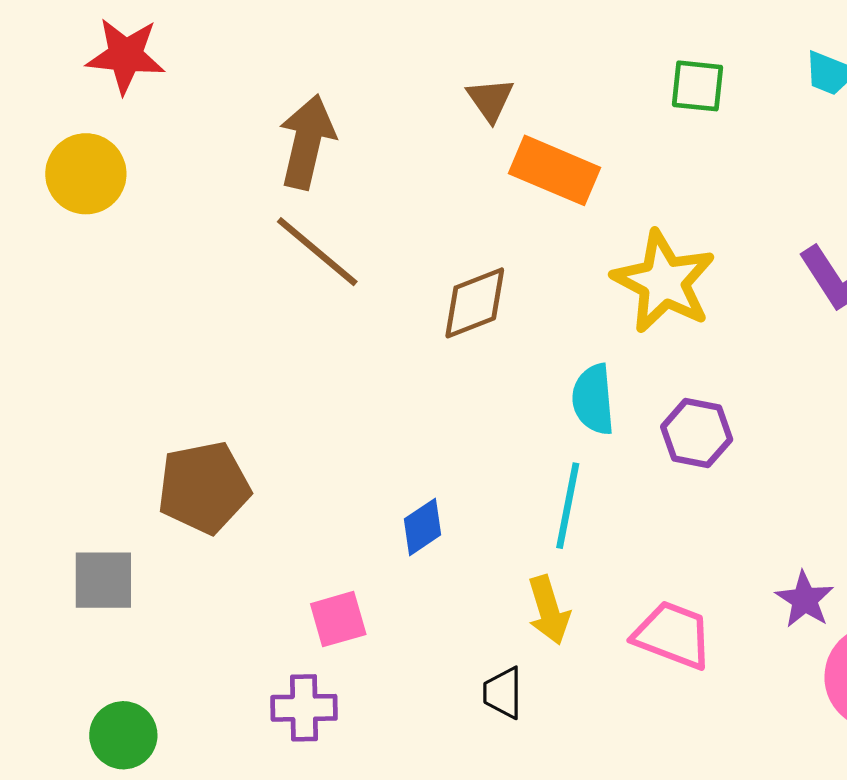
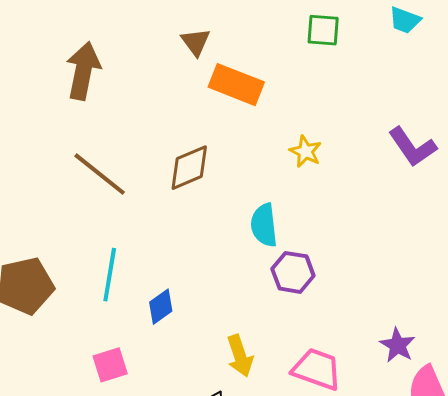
brown line: (317, 252) -> (100, 174), moved
yellow star: (664, 282) -> (306, 151), size x0.5
purple hexagon: (697, 433) -> (293, 272), moved
cyan line: (568, 506) -> (110, 275), moved

